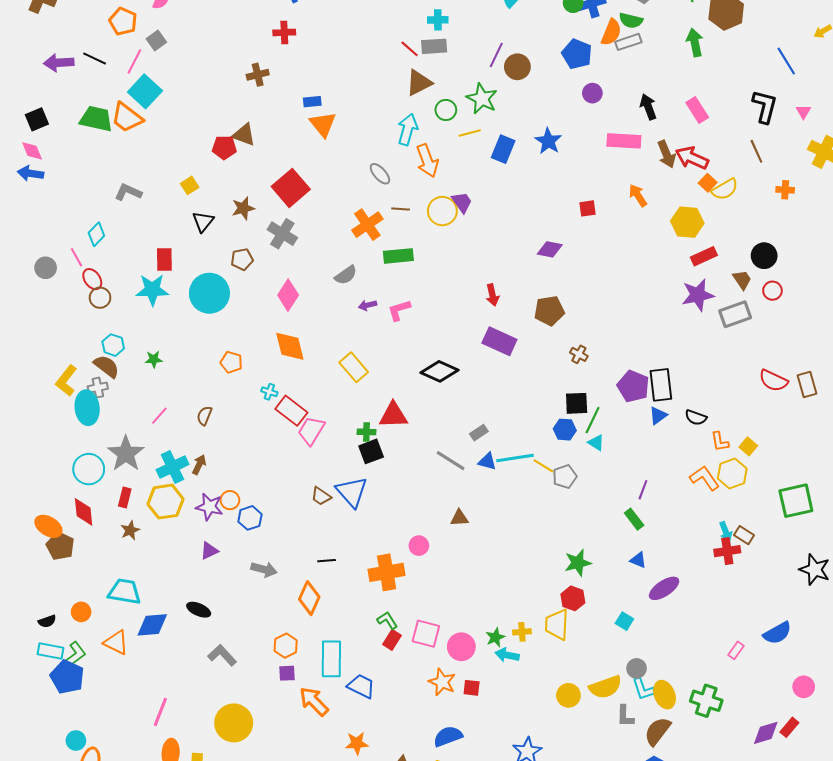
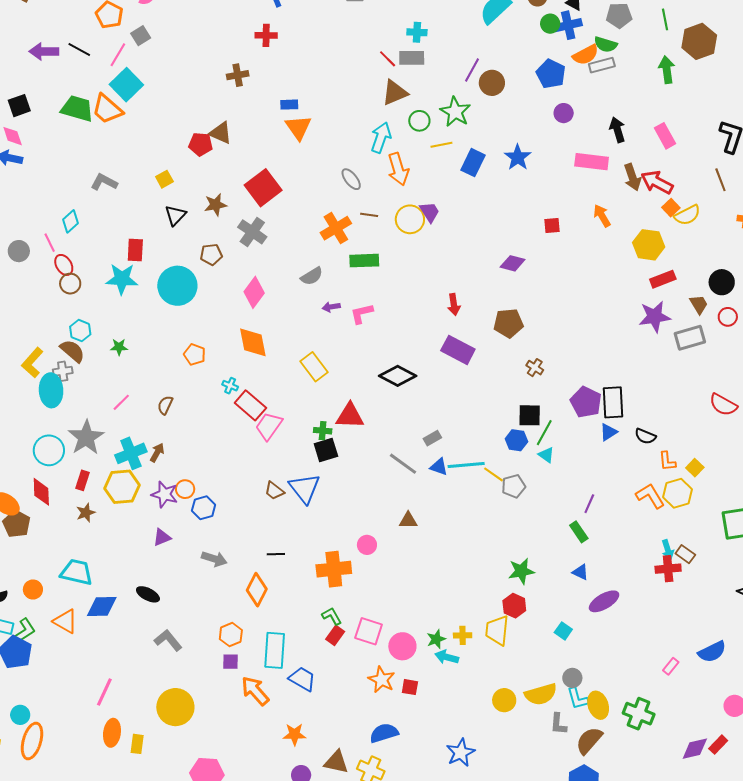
orange semicircle: (611, 32) -> (586, 55), turned 36

